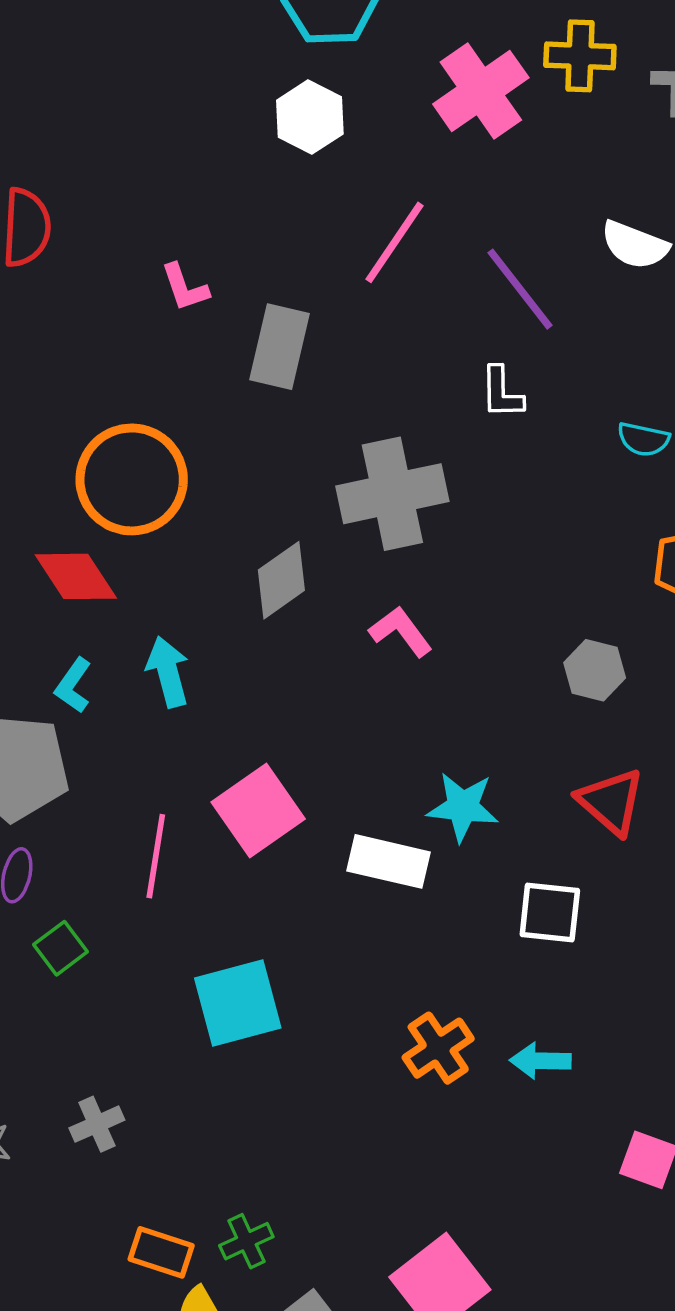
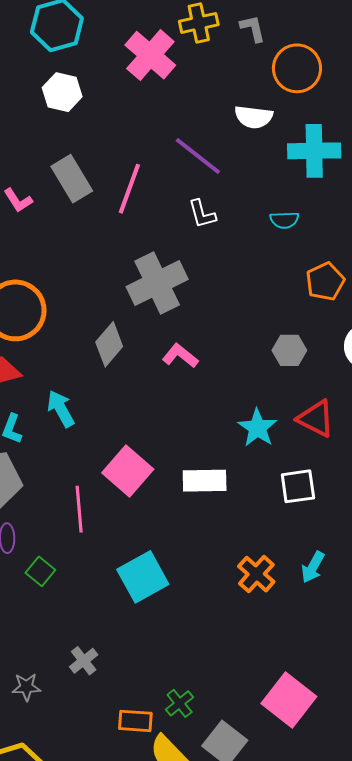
pink line: (395, 242) -> (129, 189), moved
gray rectangle: (279, 347) -> (72, 179), moved, turned -30
cyan star: (463, 807) -> (258, 428), moved, turned -30
cyan arrow: (540, 1061) -> (313, 567), turned -48

